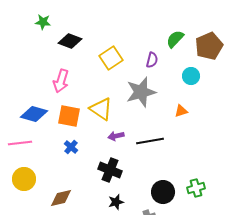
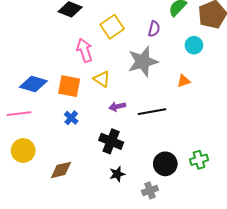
pink arrow: (61, 81) -> (84, 50), moved, turned 145
yellow triangle: (101, 109) -> (102, 79), size x0.7

